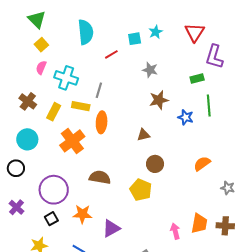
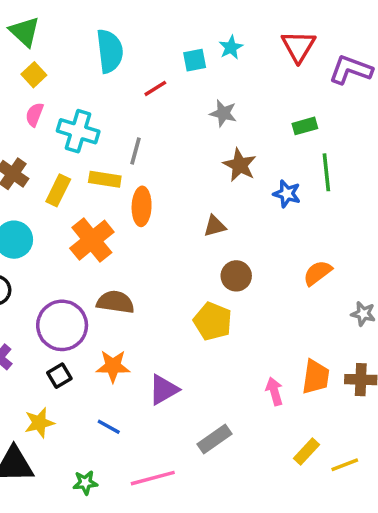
purple L-shape: (214, 57) -> (351, 70), moved, turned 95
brown star: (159, 100) -> (240, 165), turned -30
brown semicircle: (100, 177) -> (115, 302), moved

